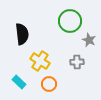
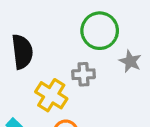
gray cross: (77, 62) -> (84, 74), moved

